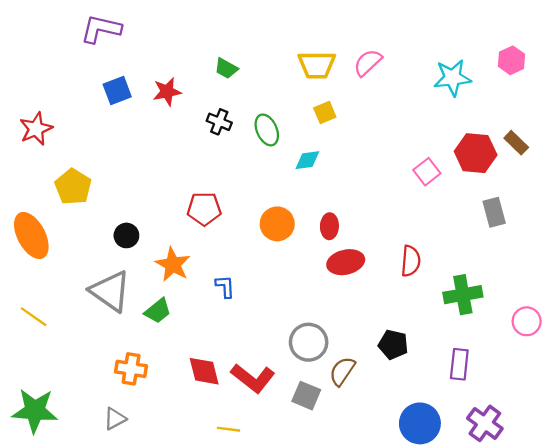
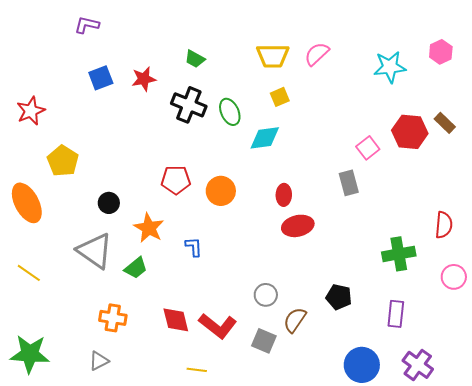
purple L-shape: (101, 29) -> (87, 25), size x0.7
black cross: (219, 122) -> (189, 105), size x1.6
cyan diamond: (307, 160) -> (265, 138), size x1.4
gray rectangle: (494, 212) -> (349, 183), moved
orange circle: (277, 224) -> (221, 191), moved
red semicircle: (411, 261) -> (444, 225), moved
gray circle: (309, 342) -> (266, 295), size x0.7

